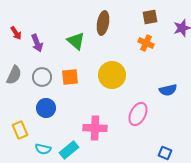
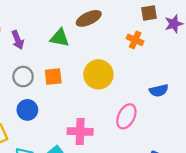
brown square: (150, 17) -> (149, 13), moved
brown ellipse: (103, 23) -> (89, 18), turned 55
green triangle: (76, 41) -> (60, 38), turned -30

